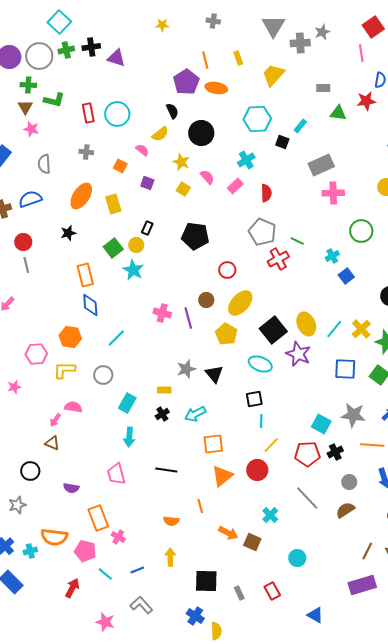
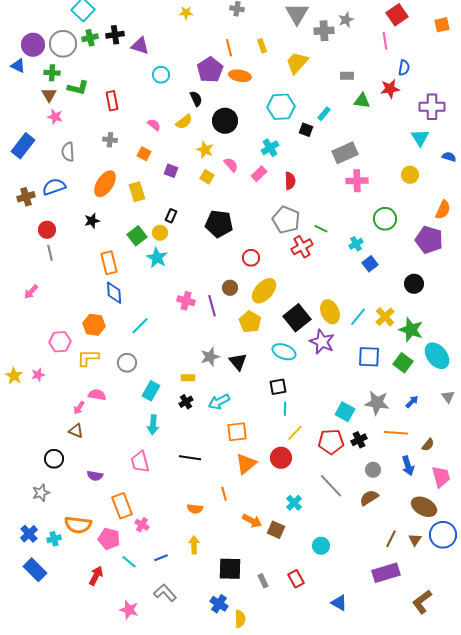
cyan circle: (117, 114) -> (161, 75), moved, size x0.7
pink semicircle: (142, 150) -> (154, 125), moved

